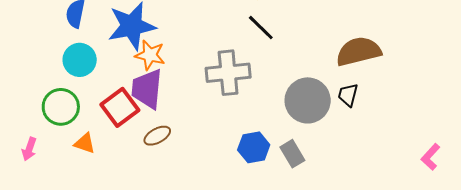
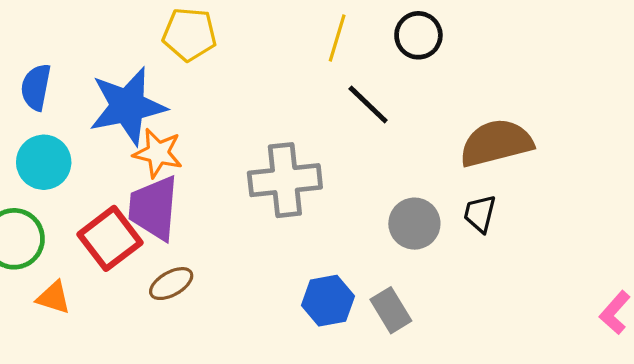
black line: (261, 28) -> (368, 104), moved
gray circle: (308, 100) -> (414, 224), size x0.7

